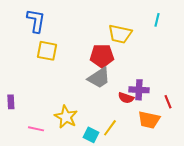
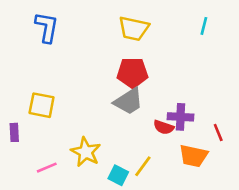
yellow trapezoid: (120, 34) -> (134, 29), moved
yellow square: (47, 51) -> (42, 105), moved
pink line: (36, 129) -> (47, 168), turned -35

